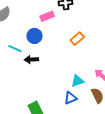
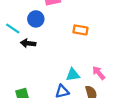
orange rectangle: (77, 39) -> (80, 30), turned 40

